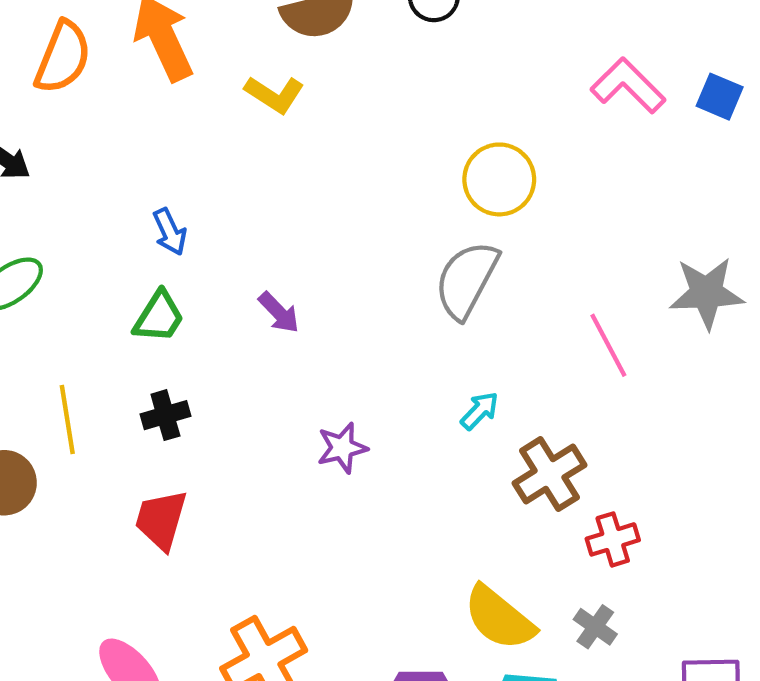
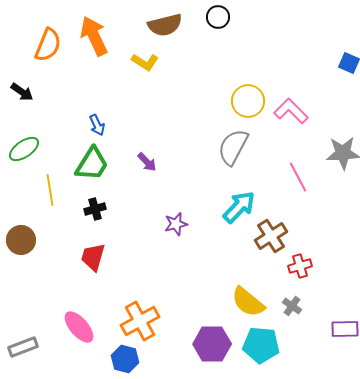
pink L-shape: (628, 86) -> (291, 111), moved
green trapezoid: (159, 317) -> (92, 164), size x1.4
cyan arrow: (480, 411) -> (239, 207), size x1.8
yellow line: (67, 419) -> (50, 190), moved

